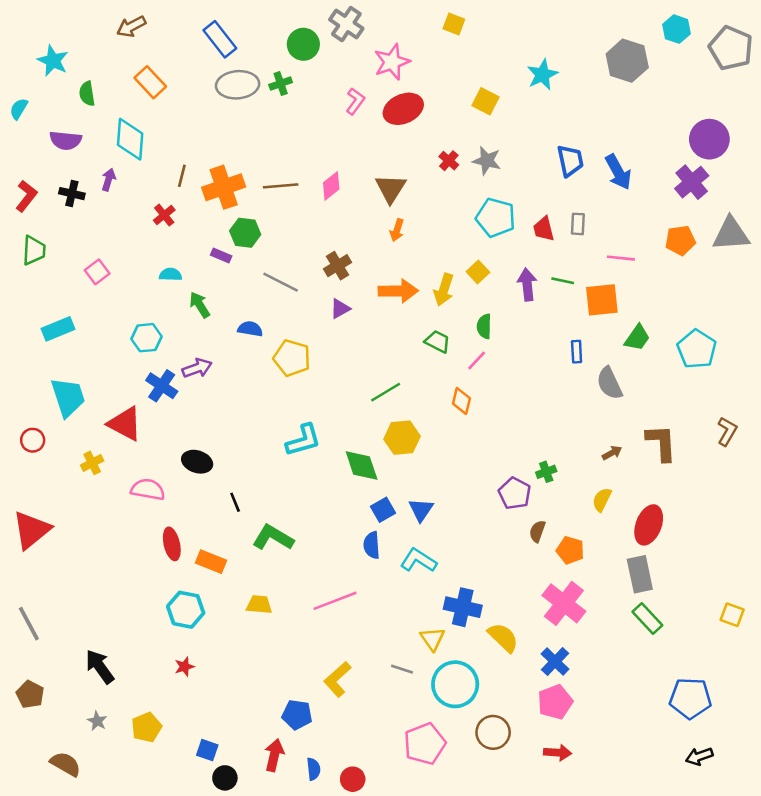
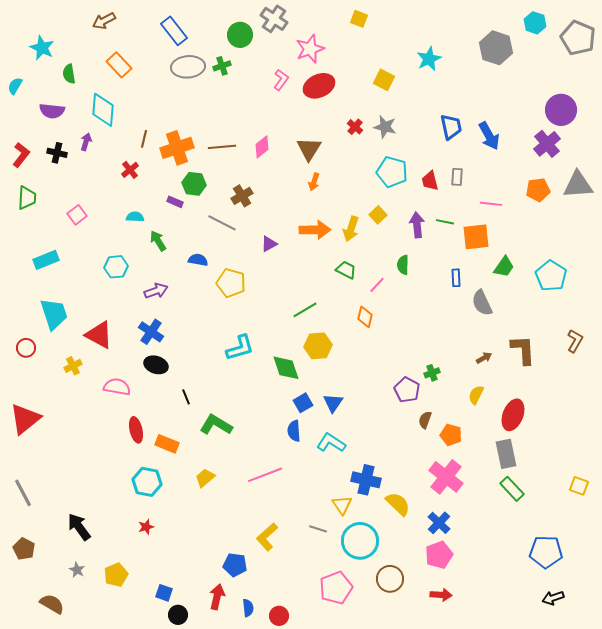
brown cross: (337, 266) -> (242, 196), moved
green semicircle: (484, 326) -> (403, 265), moved
blue cross: (162, 386) -> (151, 332), moved
yellow trapezoid: (259, 605) -> (205, 478), turned -45

